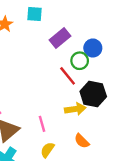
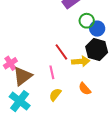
blue circle: (93, 48) -> (97, 29), moved
red line: (68, 76) -> (61, 52), moved

